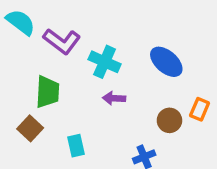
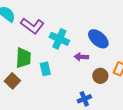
purple arrow: (114, 98) -> (81, 57), moved
cyan rectangle: (76, 146) -> (45, 69), moved

